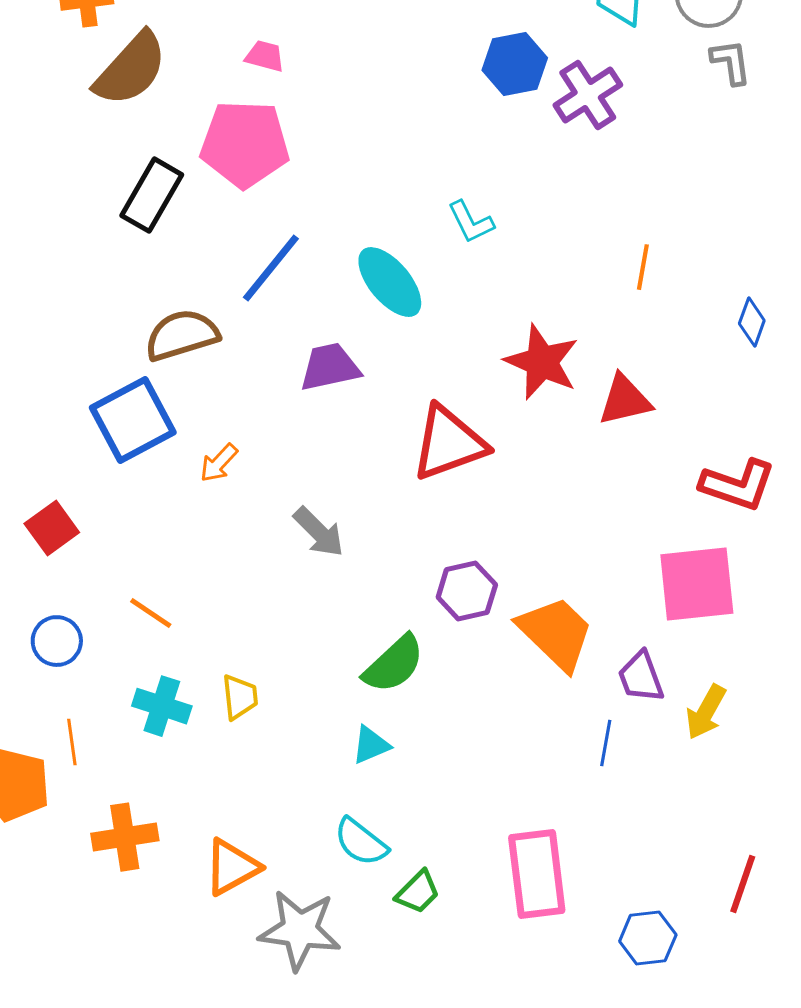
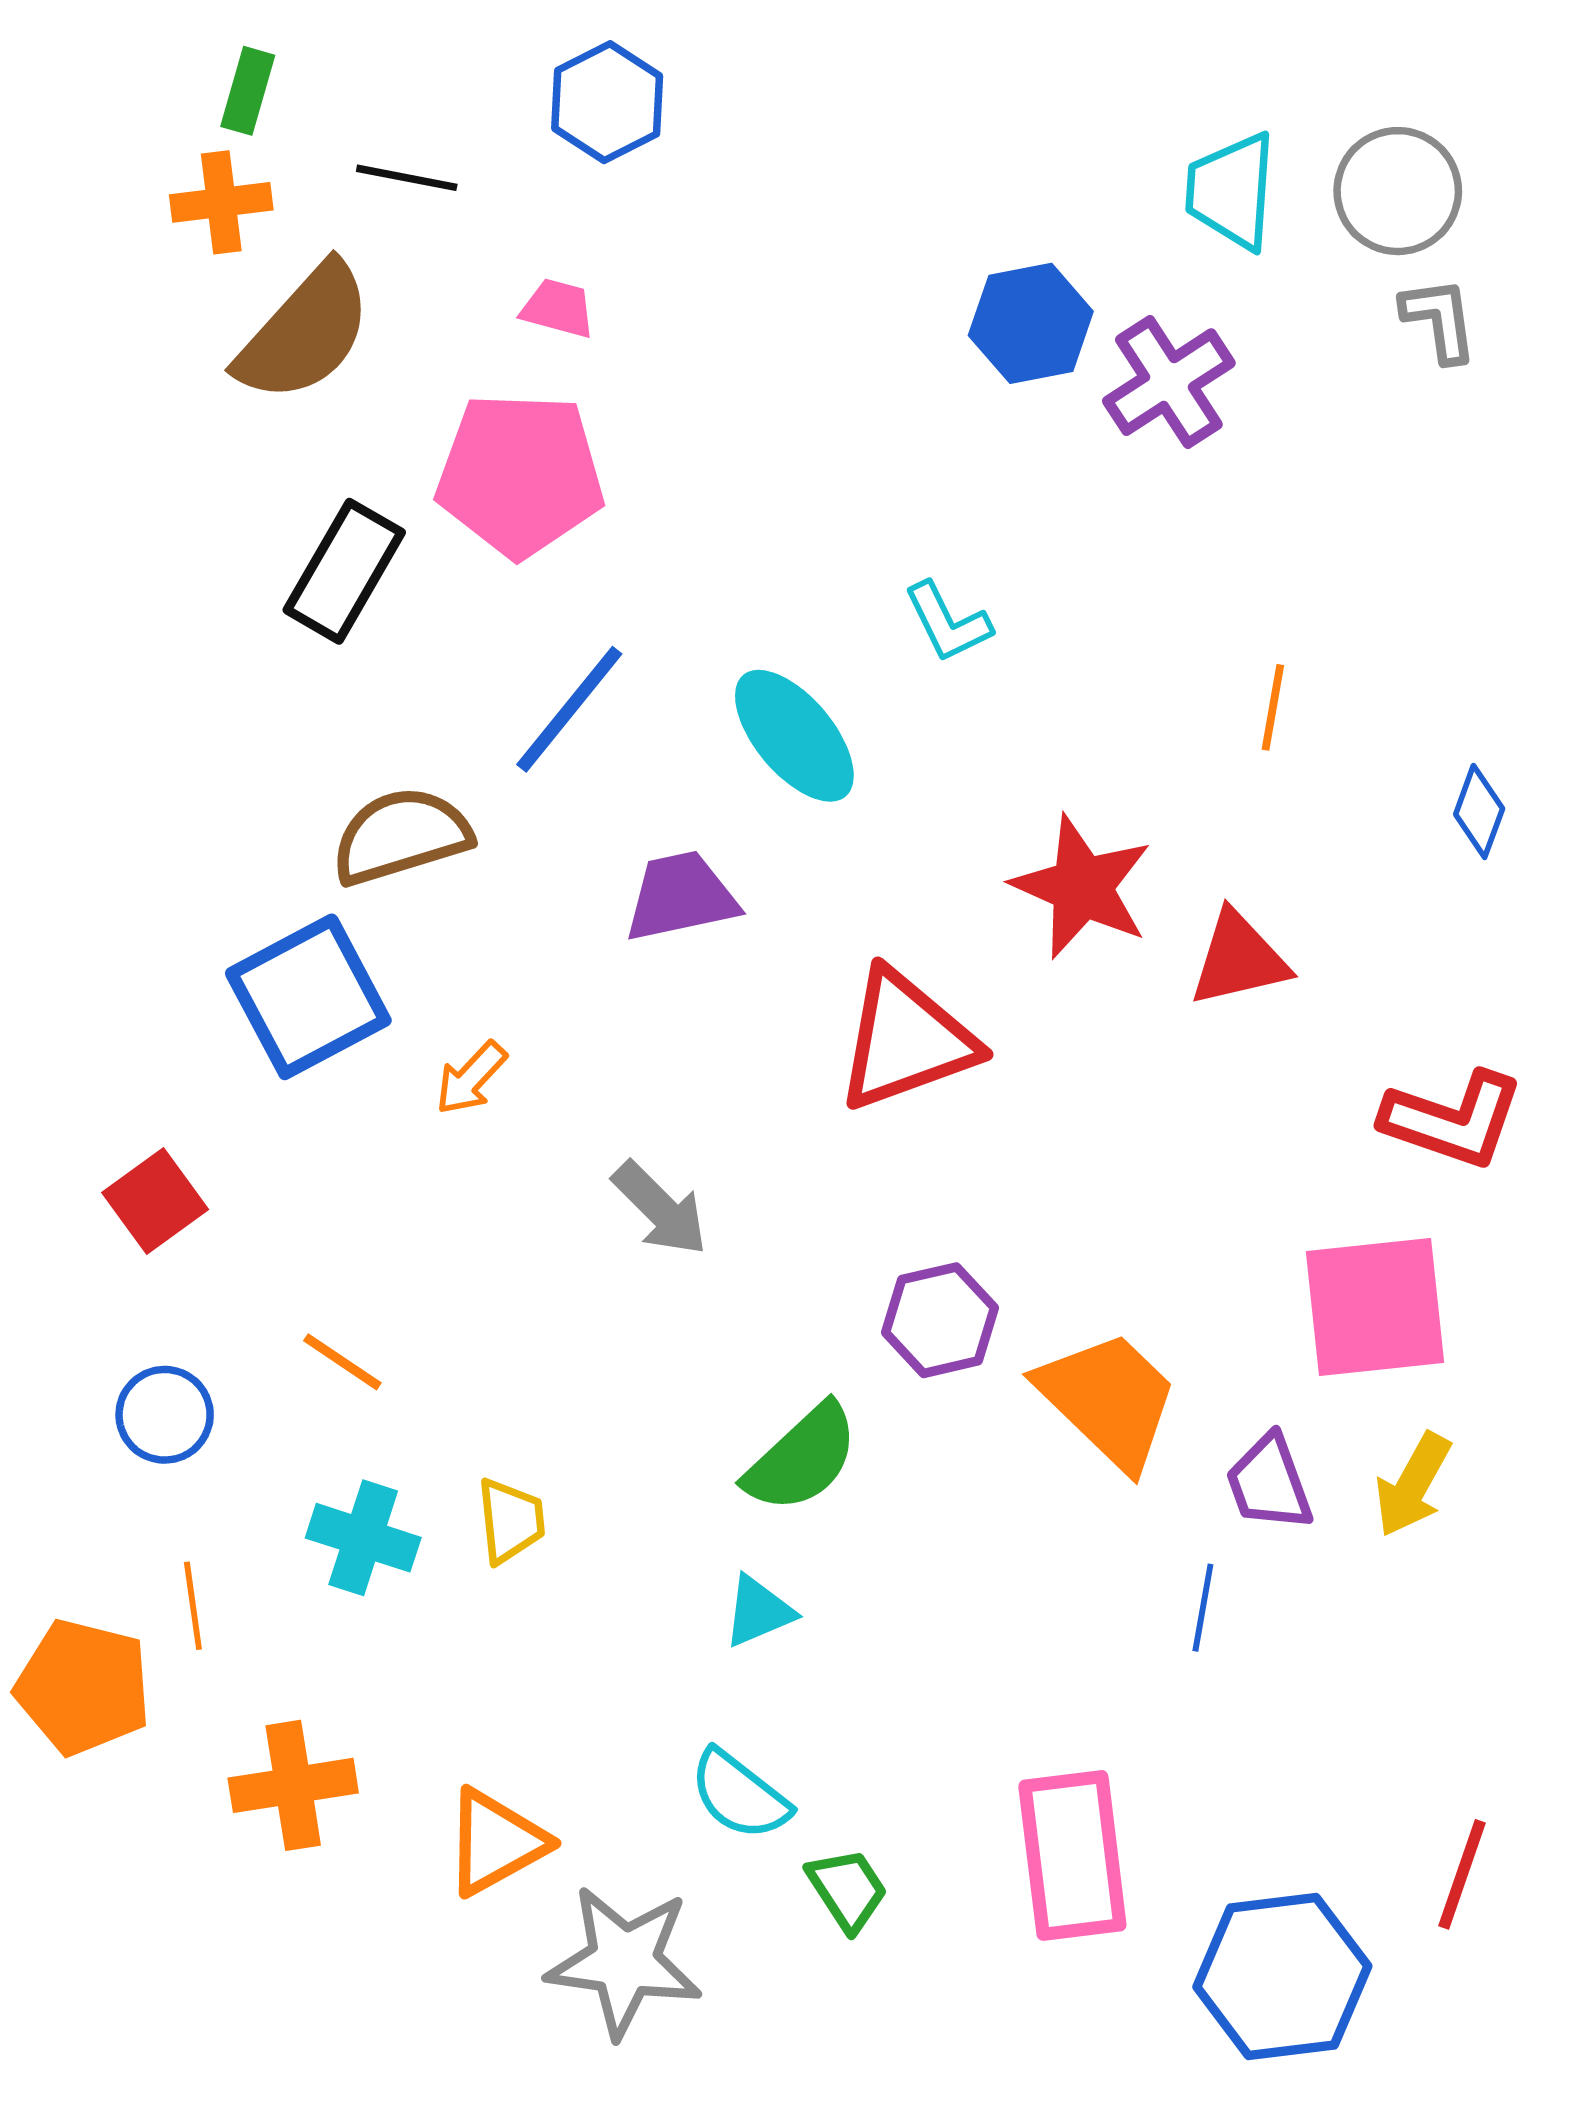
yellow arrow: (706, 712) -> (1413, 1485), moved
green trapezoid: (418, 892) -> (847, 1890), turned -78
blue hexagon: (648, 938) -> (1282, 1977), size x1.6

